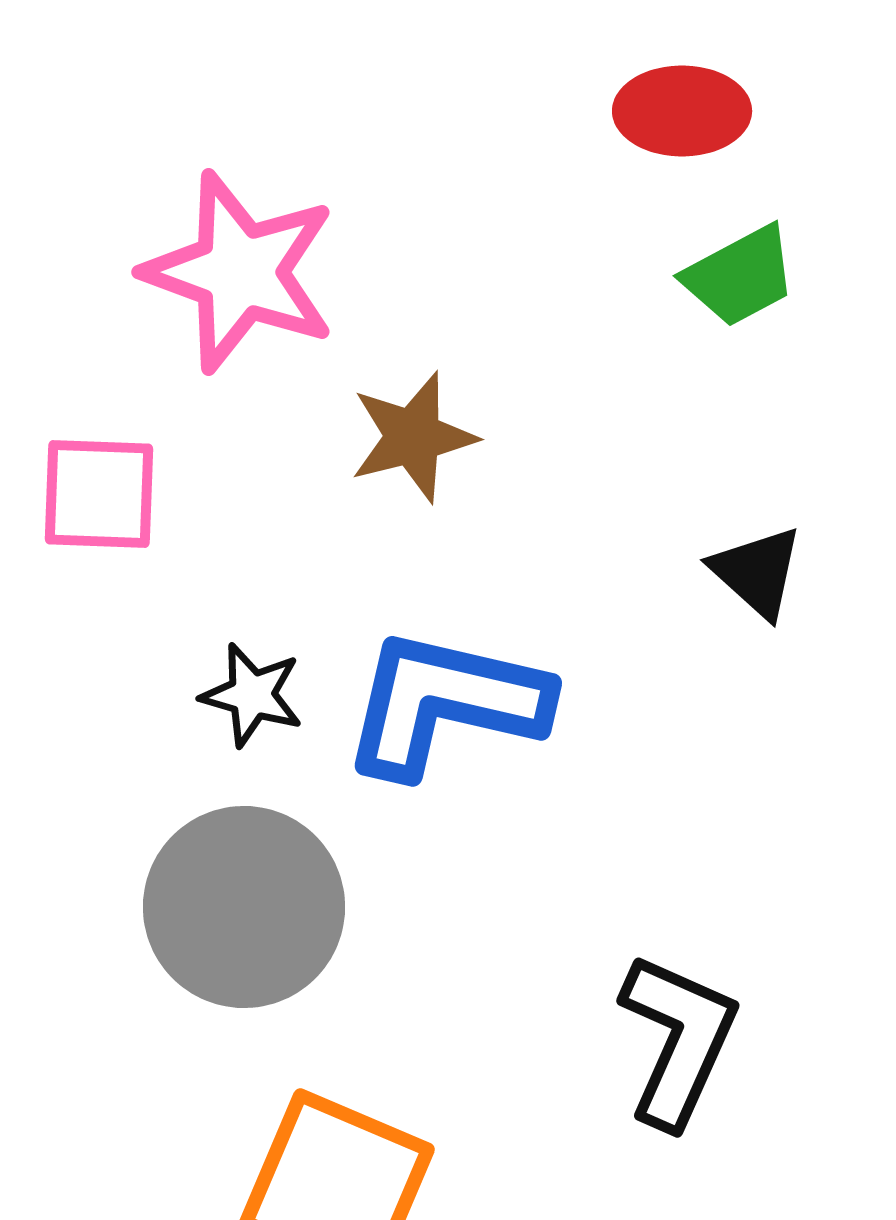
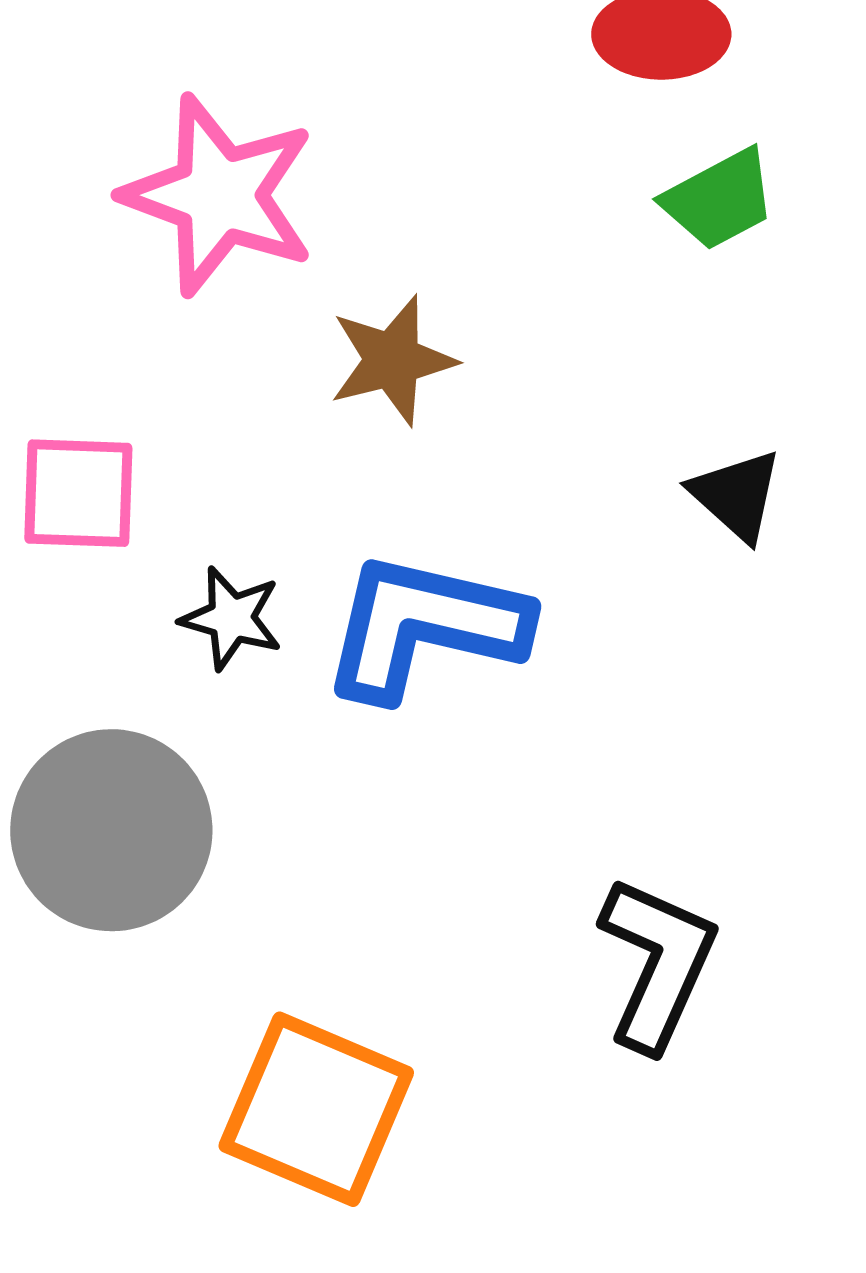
pink square: (99, 494) -> (78, 493), moved
gray circle: (244, 907) -> (111, 830), moved

